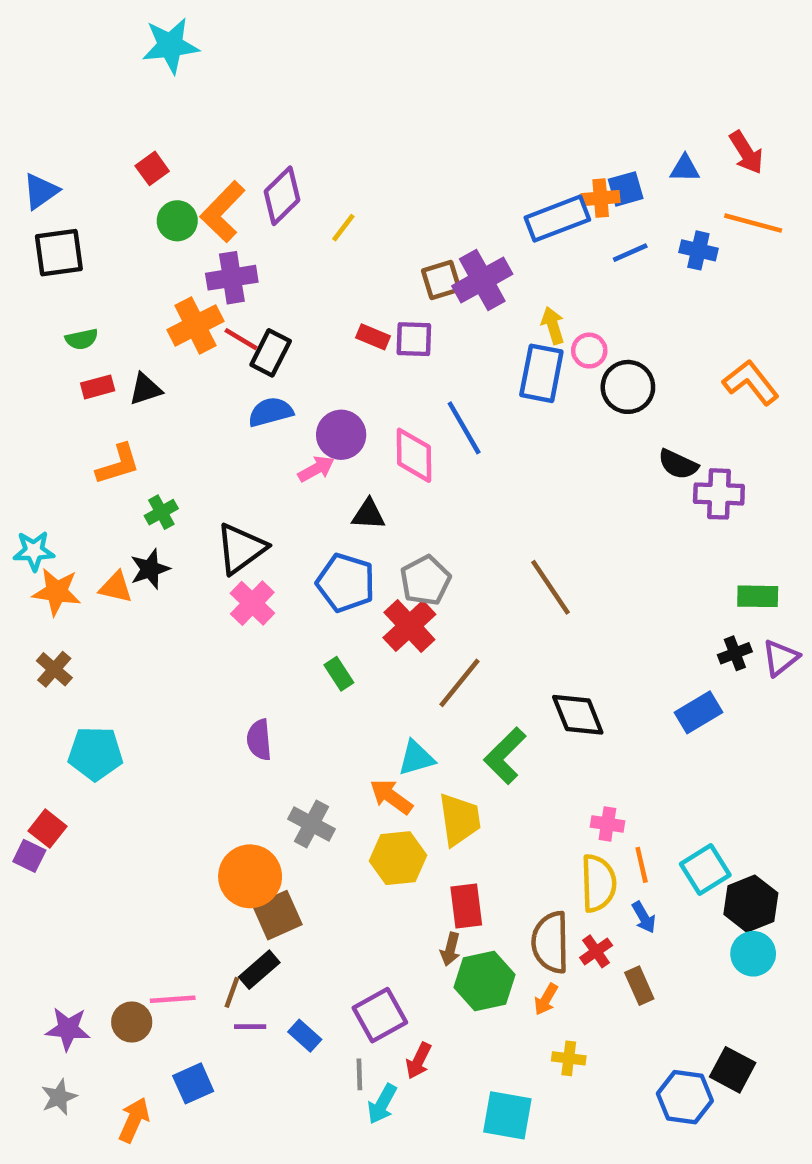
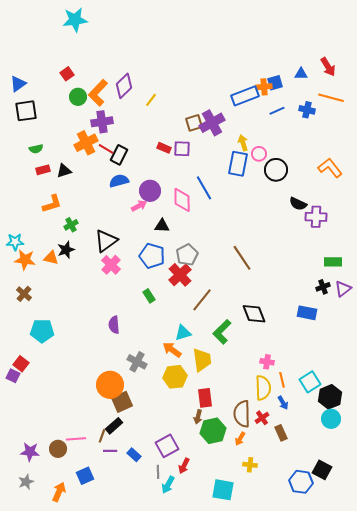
blue rectangle: (698, 712) -> (307, 313), turned 42

